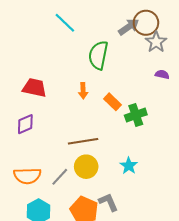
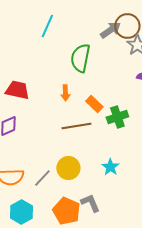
cyan line: (65, 23) -> (47, 26), turned 70
brown line: (83, 141) -> (76, 126), moved

